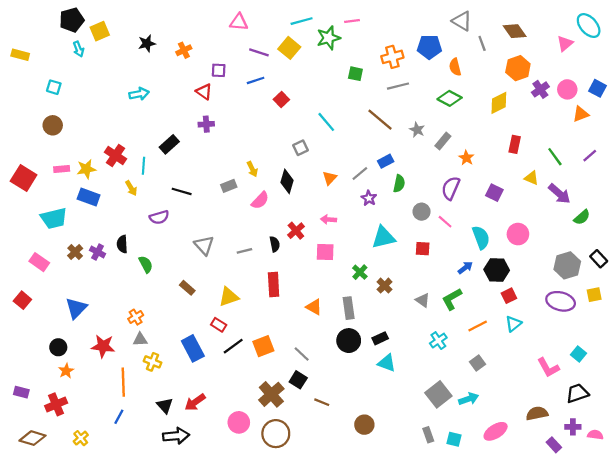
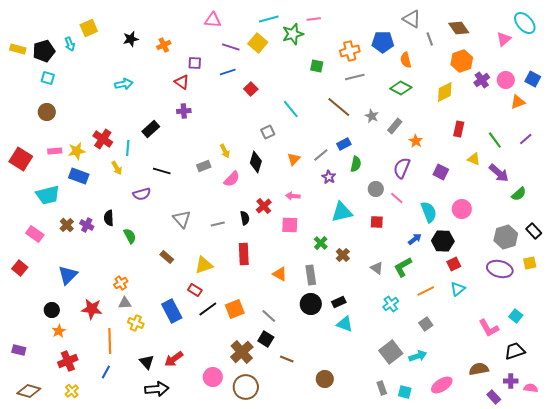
black pentagon: (72, 20) -> (44, 51), moved
red cross: (56, 404) -> (68, 361), moved

